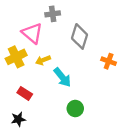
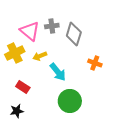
gray cross: (53, 14) -> (52, 26), moved
orange cross: (109, 61) -> (95, 63), moved
green circle: (75, 108) -> (70, 101), size x1.5

